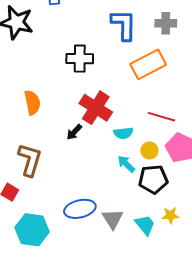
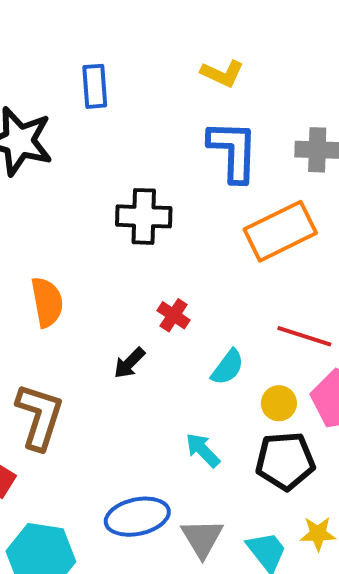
red cross: (96, 108) -> (174, 315), size x0.5
cyan semicircle: (123, 133) -> (228, 367), turned -48
cyan arrow: (126, 164) -> (203, 450), moved

